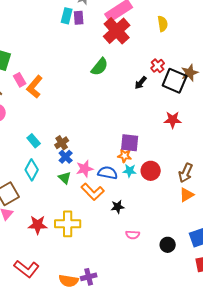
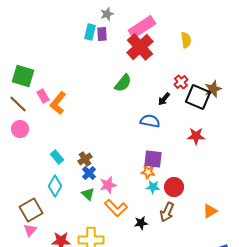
blue semicircle: (108, 173) -> (150, 121), moved
brown arrow: (186, 173) -> (167, 212), moved

